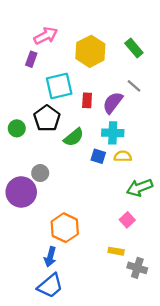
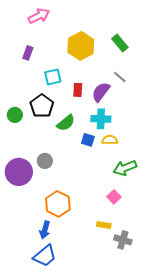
pink arrow: (46, 36) -> (39, 16), moved
cyan square: (59, 86) -> (53, 77), size x0.7
gray circle: (40, 173) -> (45, 161), moved

